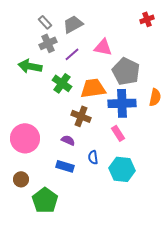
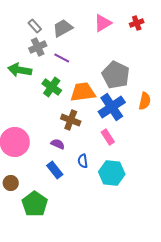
pink triangle: (103, 47) -> (103, 23), moved, turned -42
purple line: (72, 54) -> (62, 58), turned 70
blue cross: (122, 103) -> (112, 107), turned -32
blue rectangle: (65, 166) -> (55, 170), turned 36

